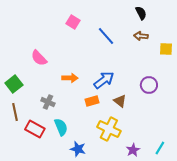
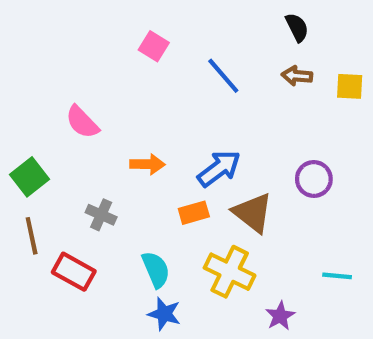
yellow square: (166, 49) -> (350, 86), moved
brown triangle: (120, 101) -> (253, 213), size x1.5
cyan semicircle: (61, 127) -> (156, 270), moved
cyan line: (160, 148) -> (337, 276), moved, turned 64

